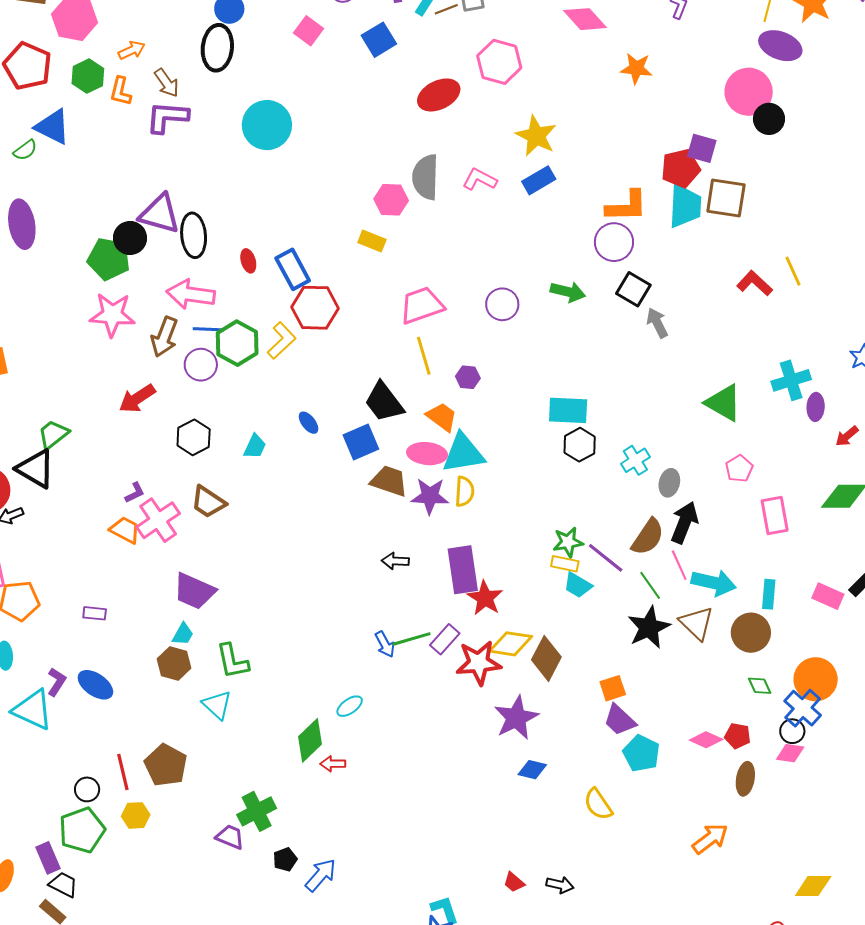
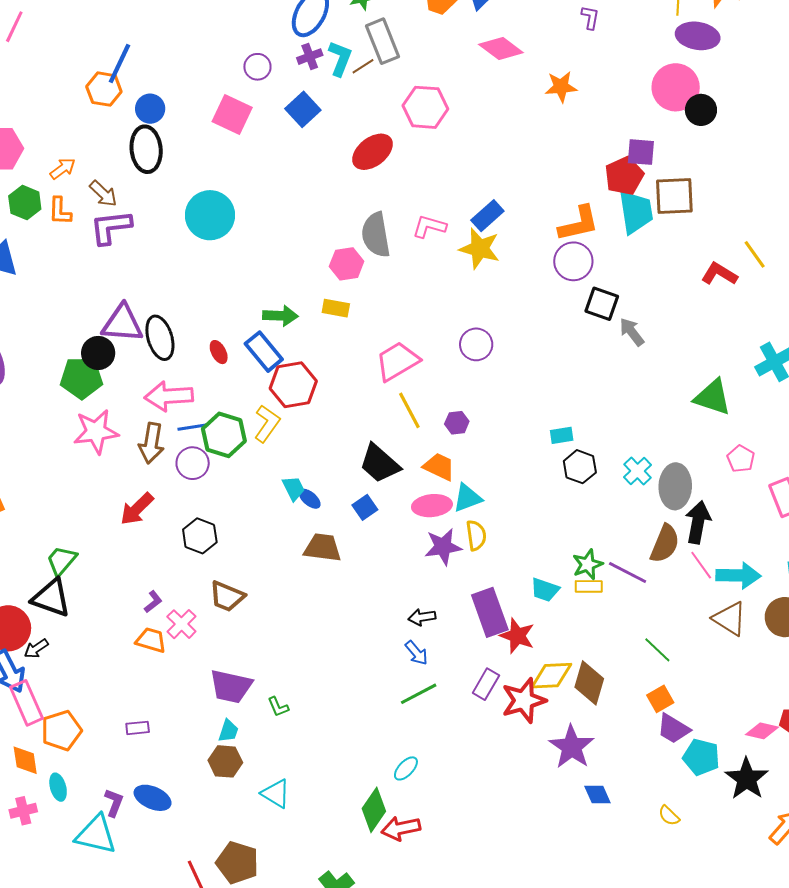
pink square: (308, 31) -> (232, 115), size x1.4
yellow star: (536, 136) -> (480, 249), moved
green arrow: (568, 292) -> (280, 316), moved
cyan rectangle: (568, 410) -> (562, 435), size x0.6
blue square: (361, 442) -> (365, 507), size x0.7
cyan trapezoid: (255, 446) -> (294, 488), moved, turned -40
cyan triangle: (463, 453) -> (467, 498), size x0.7
brown trapezoid: (389, 481) -> (323, 548), moved
gray ellipse: (669, 483) -> (675, 486), size x1.6
pink cross: (158, 520) -> (181, 624), size x0.7
cyan trapezoid: (578, 585) -> (545, 590), moved
green line: (650, 585) -> (657, 650), moved
black star: (649, 627) -> (747, 779), moved
green line: (412, 639) -> (419, 694), moved
blue arrow: (385, 644) -> (416, 653), moved
green L-shape: (232, 661) -> (278, 707), moved, size x0.6
red arrow: (333, 764) -> (401, 828), size x1.5
blue diamond: (532, 770) -> (597, 795), turned 64
yellow semicircle: (598, 804) -> (669, 816), size x0.7

